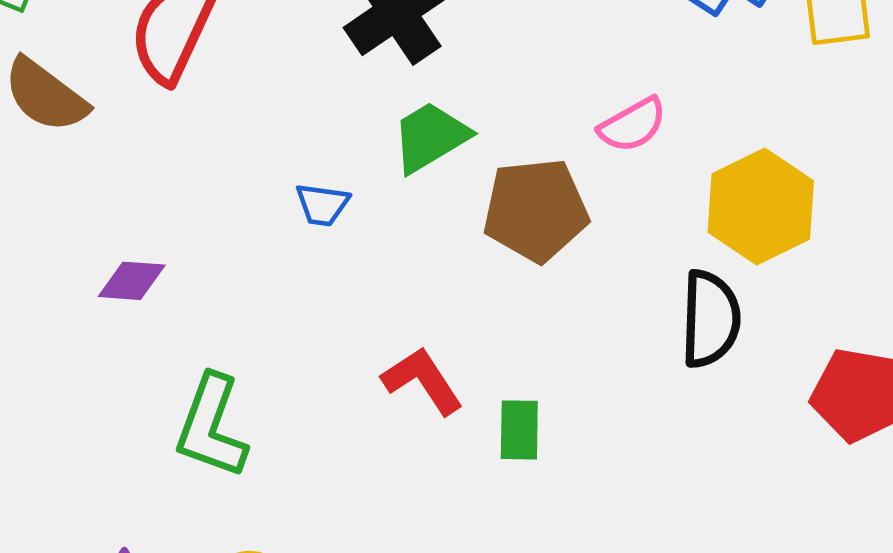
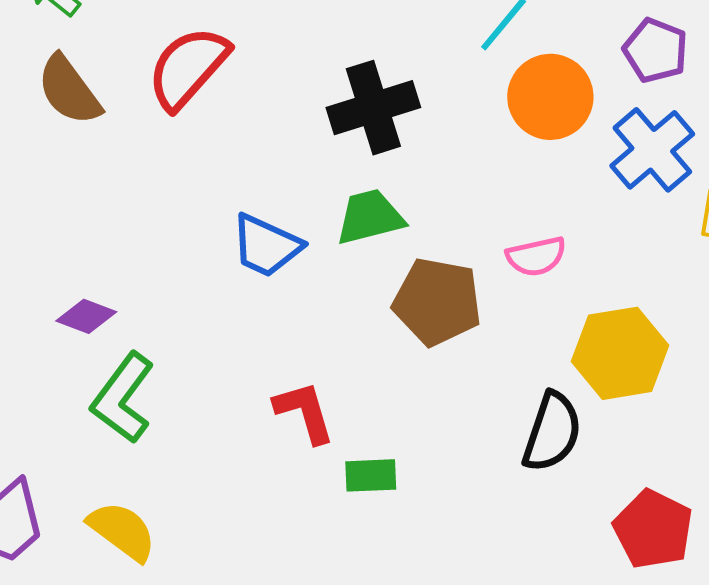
blue trapezoid: (322, 205) -> (266, 246), size x1.6
purple diamond: (132, 281) -> (86, 316), moved
green rectangle: (519, 430) -> (371, 475), turned 70

